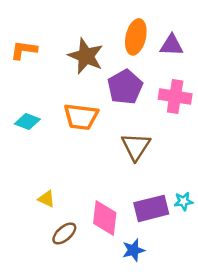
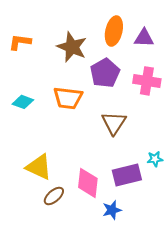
yellow triangle: (46, 199) -> (39, 167), size x1.8
cyan star: (183, 201) -> (155, 159), moved

